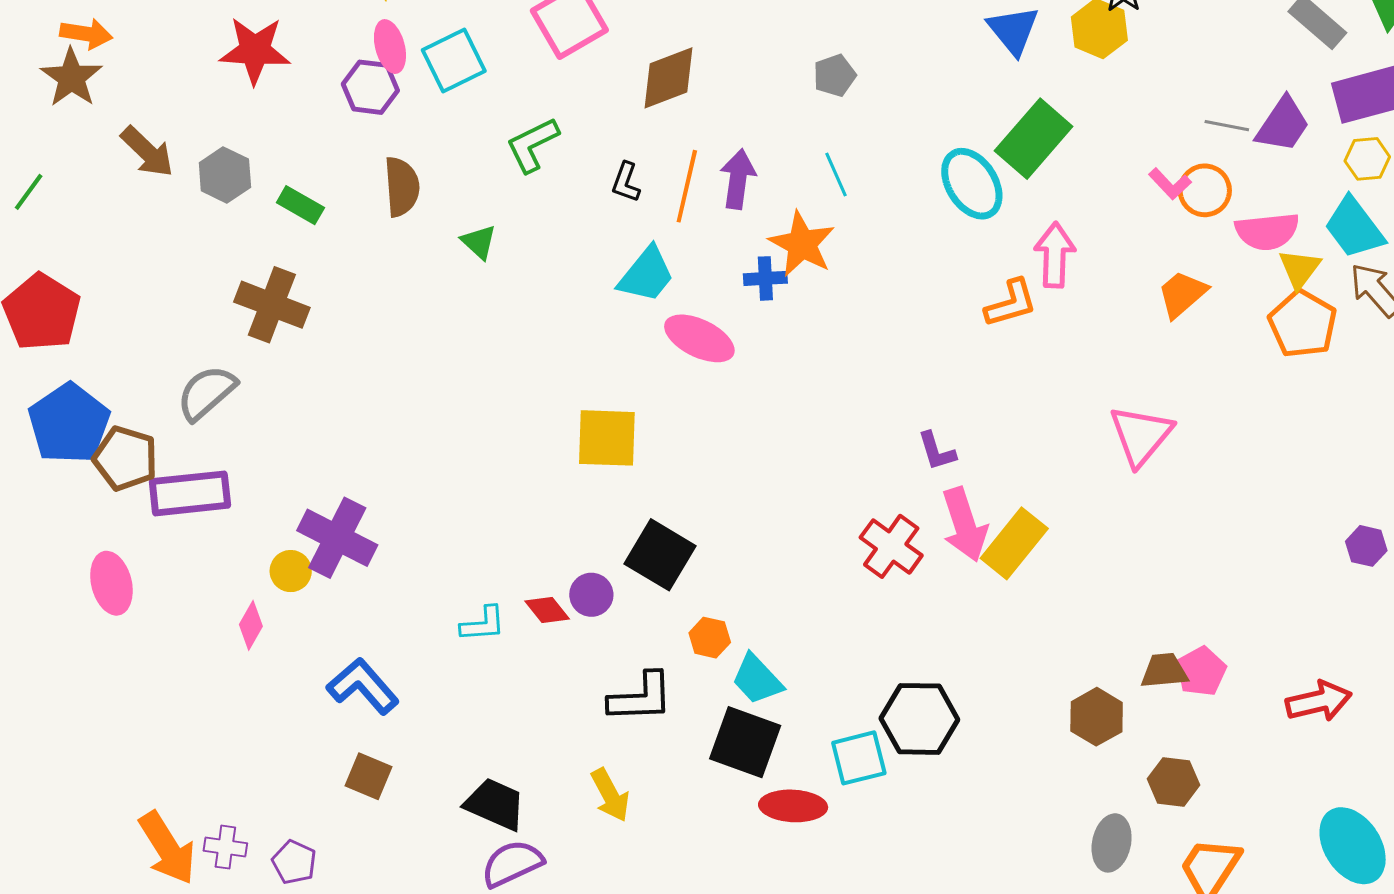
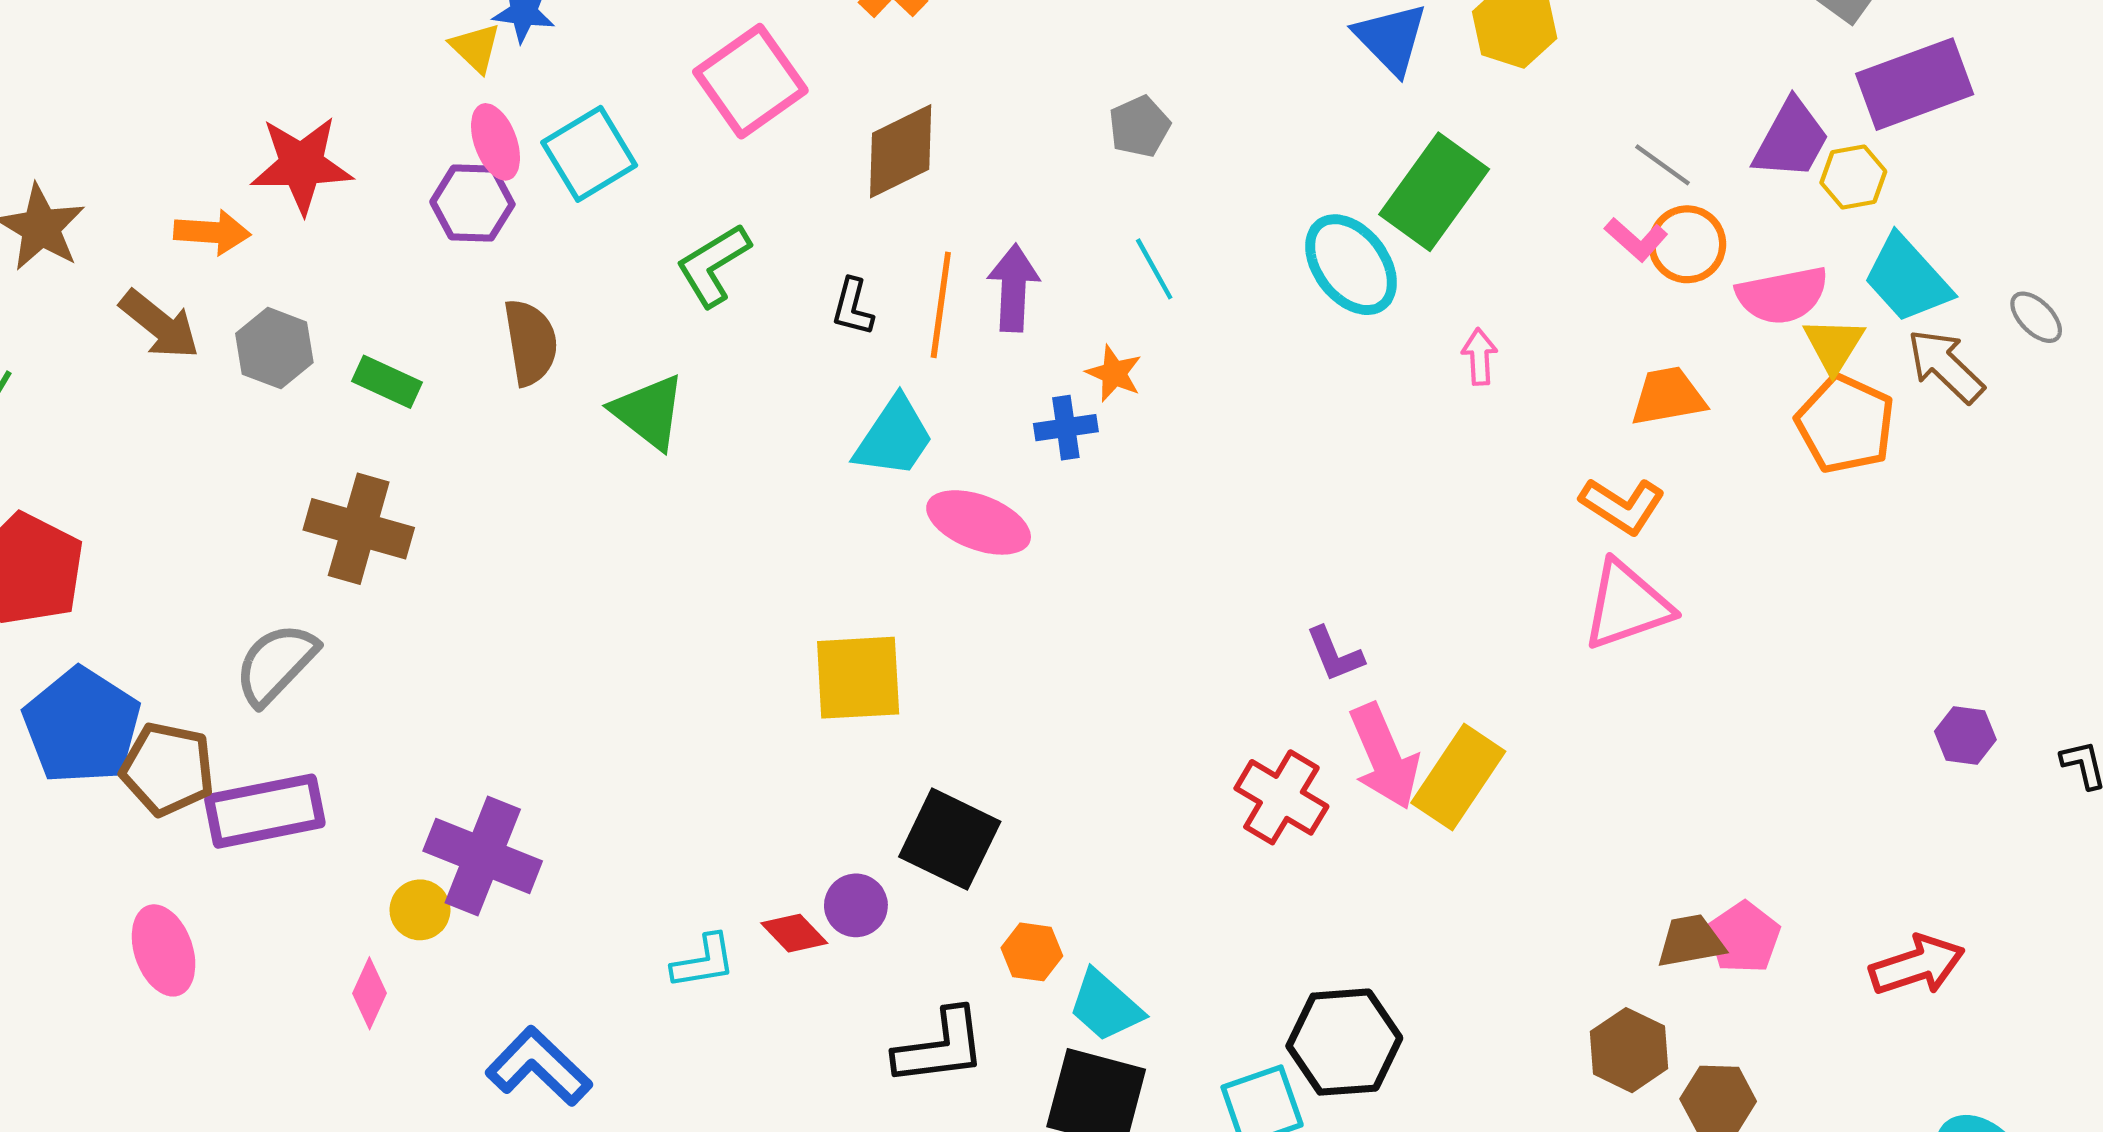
orange arrow: (86, 34) -> (212, 232), moved
gray line: (1227, 126) -> (1663, 165), moved, turned 30
yellow hexagon: (1367, 159) -> (1853, 177), moved
green triangle: (479, 242) -> (649, 412), size x1.5
orange star: (802, 244) -> (1114, 373), size x0.6
pink arrow: (1055, 255) -> (1480, 357), size x0.6
orange trapezoid: (1182, 294) -> (1668, 396), turned 36
orange L-shape: (1011, 303) -> (1622, 506), moved, turned 54
pink triangle: (1141, 435) -> (1627, 605), turned 36
brown hexagon: (1097, 717) -> (1629, 1050), moved

